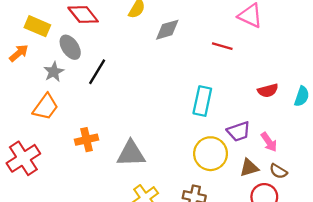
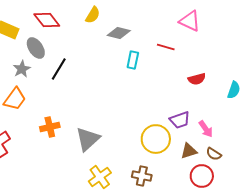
gray diamond: (167, 30) -> (119, 33), turned 30
red semicircle: (268, 90) -> (197, 79), moved
cyan rectangle: (202, 101) -> (133, 60), moved, size x0.7
gray triangle: (131, 154) -> (88, 139), turned -40

